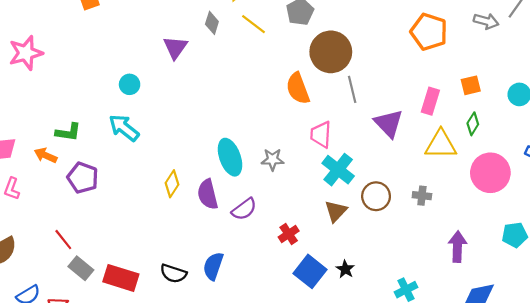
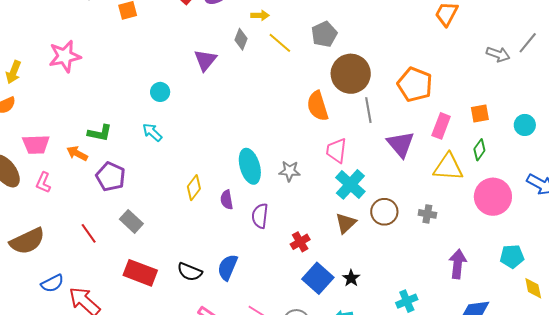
orange pentagon: (429, 32) -> (415, 84), moved
cyan arrow: (124, 128) -> (152, 132), size x0.7
purple semicircle: (208, 194) -> (227, 200), size x0.7
purple semicircle: (244, 209) -> (260, 216), turned 130
gray rectangle: (81, 268) -> (131, 221), moved

